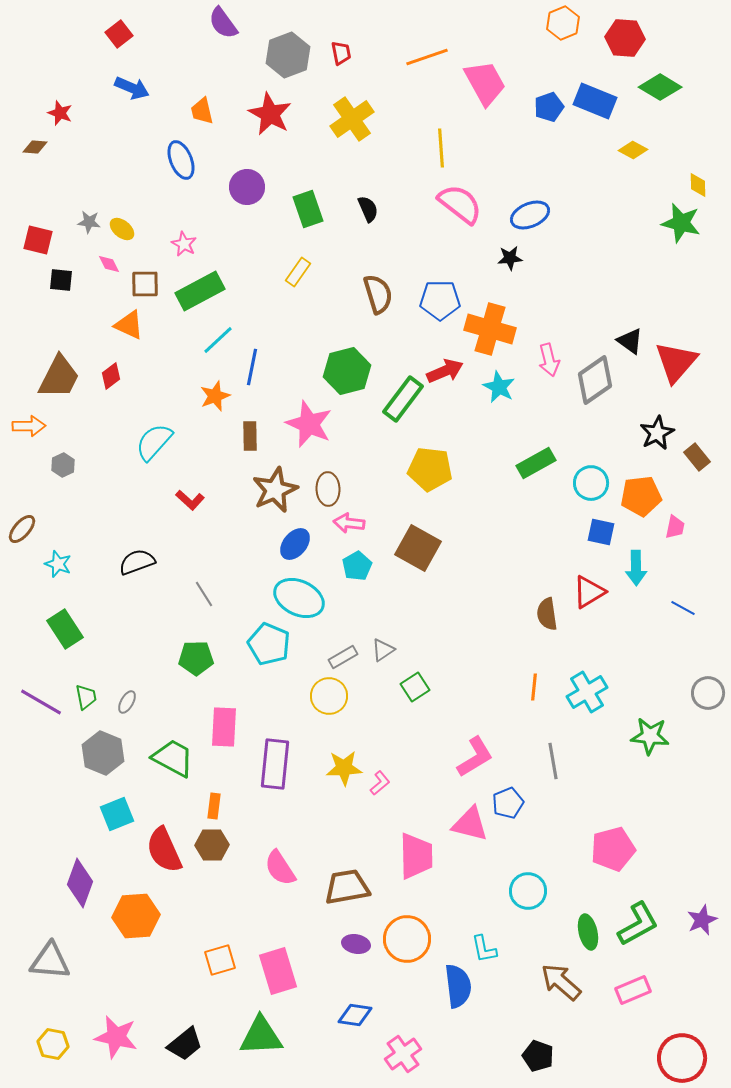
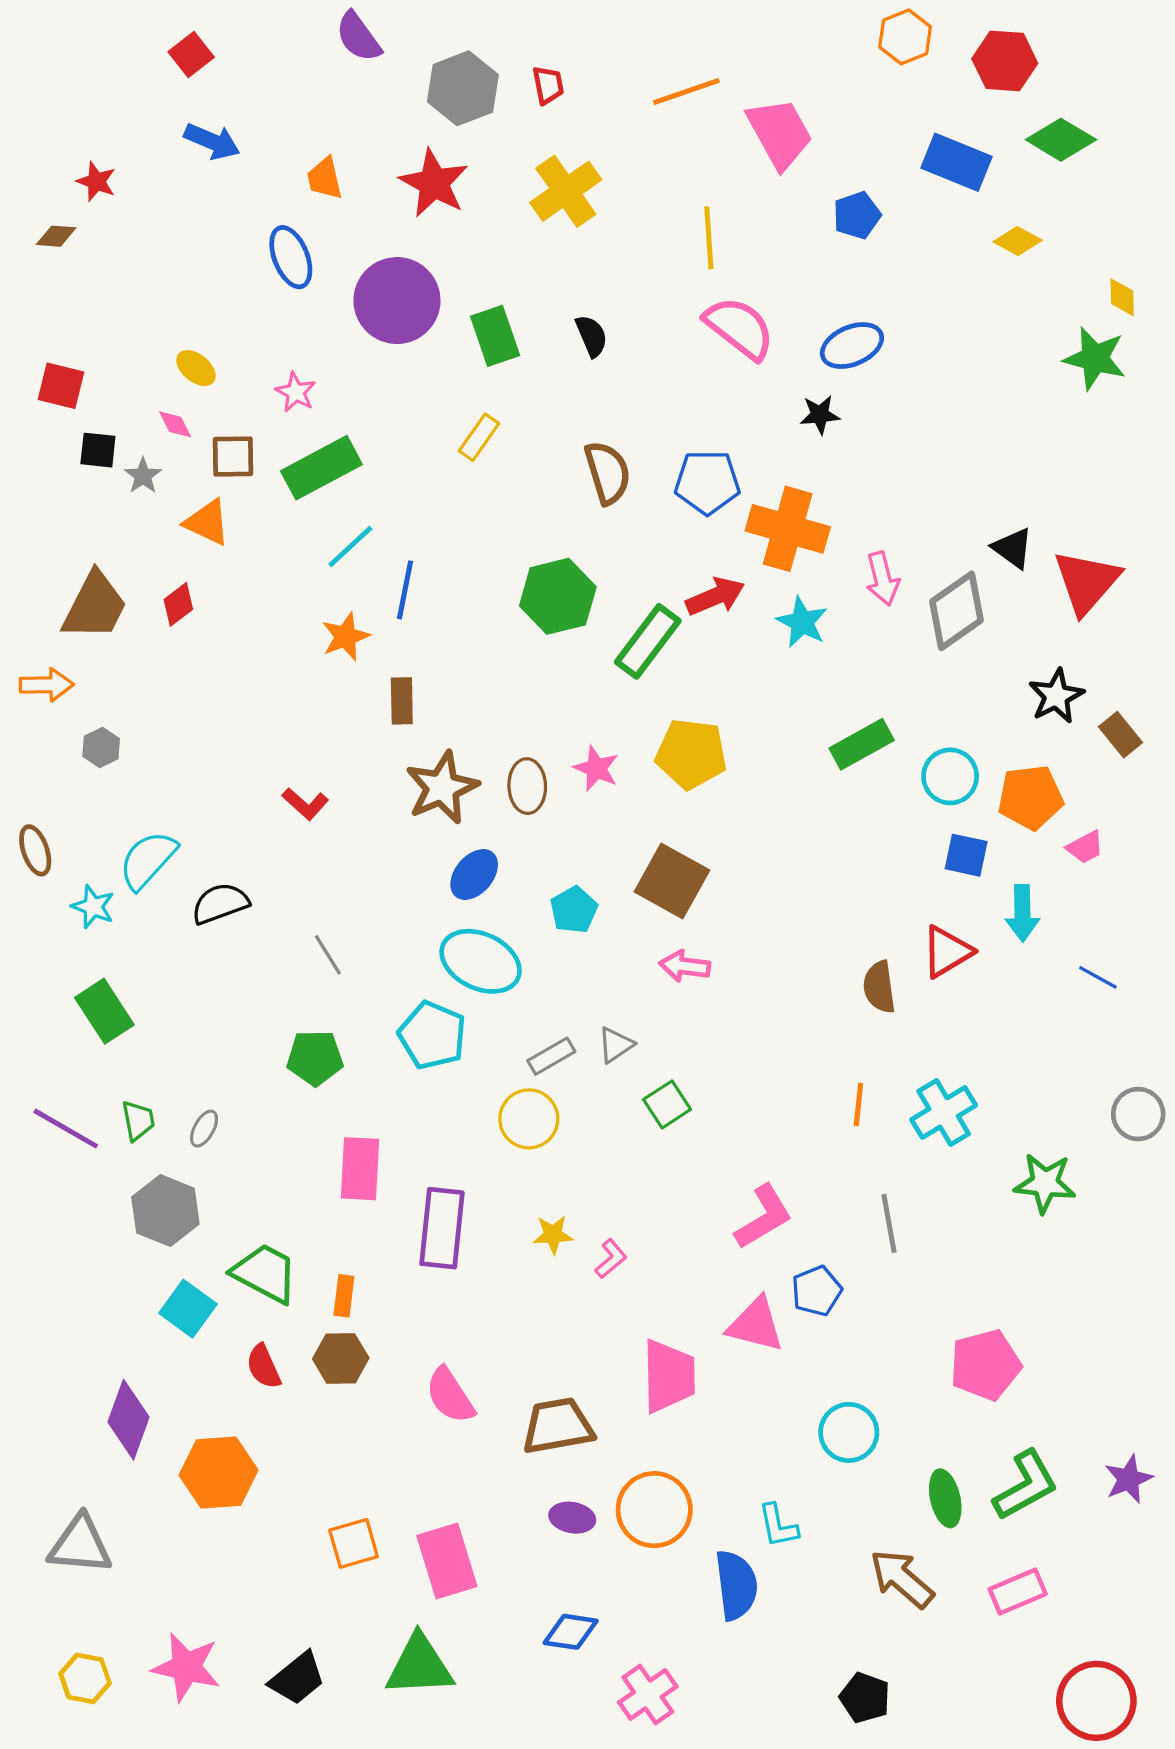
blue pentagon: (549, 107) -> (857, 215), moved
purple circle: (247, 187) -> (397, 301), size x1.5
gray star: (89, 222) -> (143, 476), moved, turned 30
pink star: (309, 424) -> (596, 768), moved, size x0.6
cyan semicircle: (154, 442) -> (148, 860), moved
pink arrow: (349, 523) -> (685, 966), moved
pink trapezoid: (675, 527) -> (1085, 847), turned 50
brown ellipse: (22, 529) -> (35, 850), turned -60
green trapezoid: (173, 758) -> (265, 1273), moved
yellow star: (344, 768) -> (553, 1235), size x0.7
cyan square: (117, 814) -> (188, 1309), turned -32
red semicircle: (164, 850) -> (264, 1366), size x0.6

